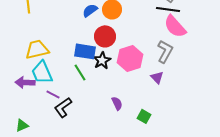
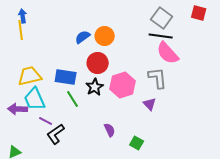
blue rectangle: (85, 51) -> (66, 77), moved
gray L-shape: (165, 51) -> (158, 78), turned -35

